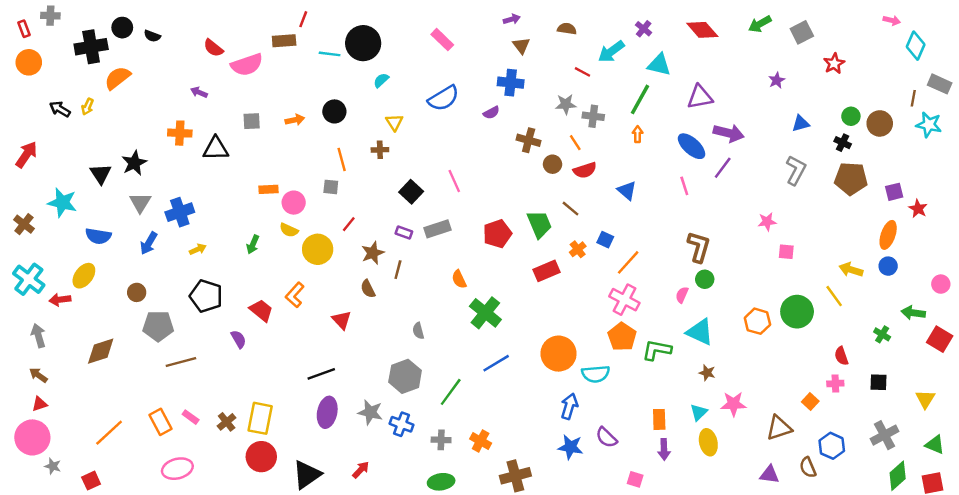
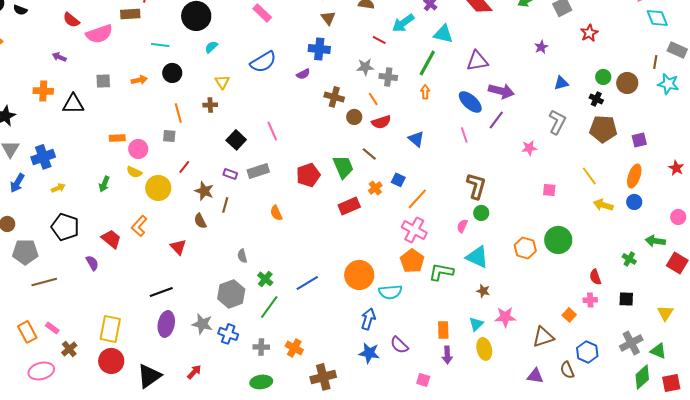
cyan diamond: (916, 46) -> (657, 18), turned -45
cyan line: (330, 54) -> (160, 45), moved
red star: (918, 209) -> (676, 168), moved
pink star: (767, 222) -> (529, 148), moved
brown star: (373, 253) -> (204, 191), turned -30
yellow line: (834, 296) -> (589, 176), moved
green cross: (485, 313) -> (265, 279), moved, size x0.6
brown cross: (227, 422) -> (69, 349), moved
green triangle: (935, 445) -> (658, 351), moved

